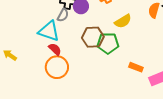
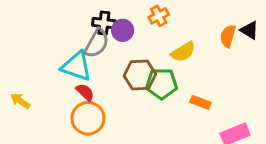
gray semicircle: (63, 15) -> (97, 43), size x1.5
orange rectangle: (136, 67) -> (200, 102), moved

